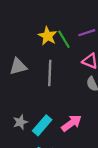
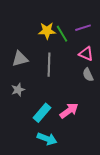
yellow star: (48, 36) -> (47, 31), turned -30
gray star: (20, 122) -> (18, 90), moved

